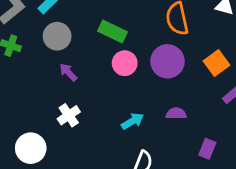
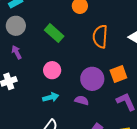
purple circle: (167, 61) -> (92, 79), moved
pink circle: (125, 63) -> (52, 70), moved

